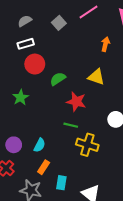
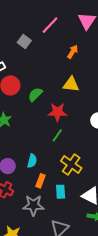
orange arrow: (105, 44) -> (73, 52), turned 32
green line: (71, 125) -> (57, 135), turned -56
yellow cross: (87, 145) -> (71, 164), moved, turned 30

